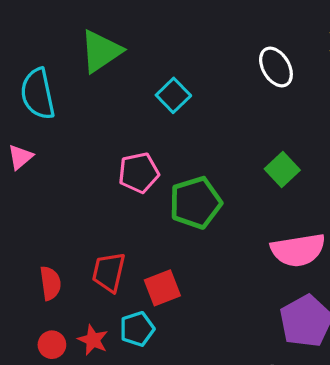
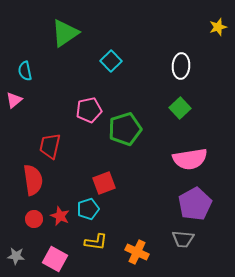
white ellipse: (276, 67) -> (181, 66), moved, turned 35
cyan semicircle: (38, 94) -> (25, 71), moved, size x0.6
red trapezoid: (109, 272) -> (50, 146), moved
red semicircle: (50, 283) -> (33, 180), size x1.4

